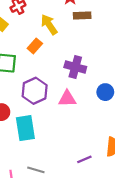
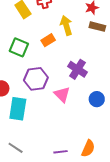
pink triangle: (67, 99) -> (62, 94), turned 30

